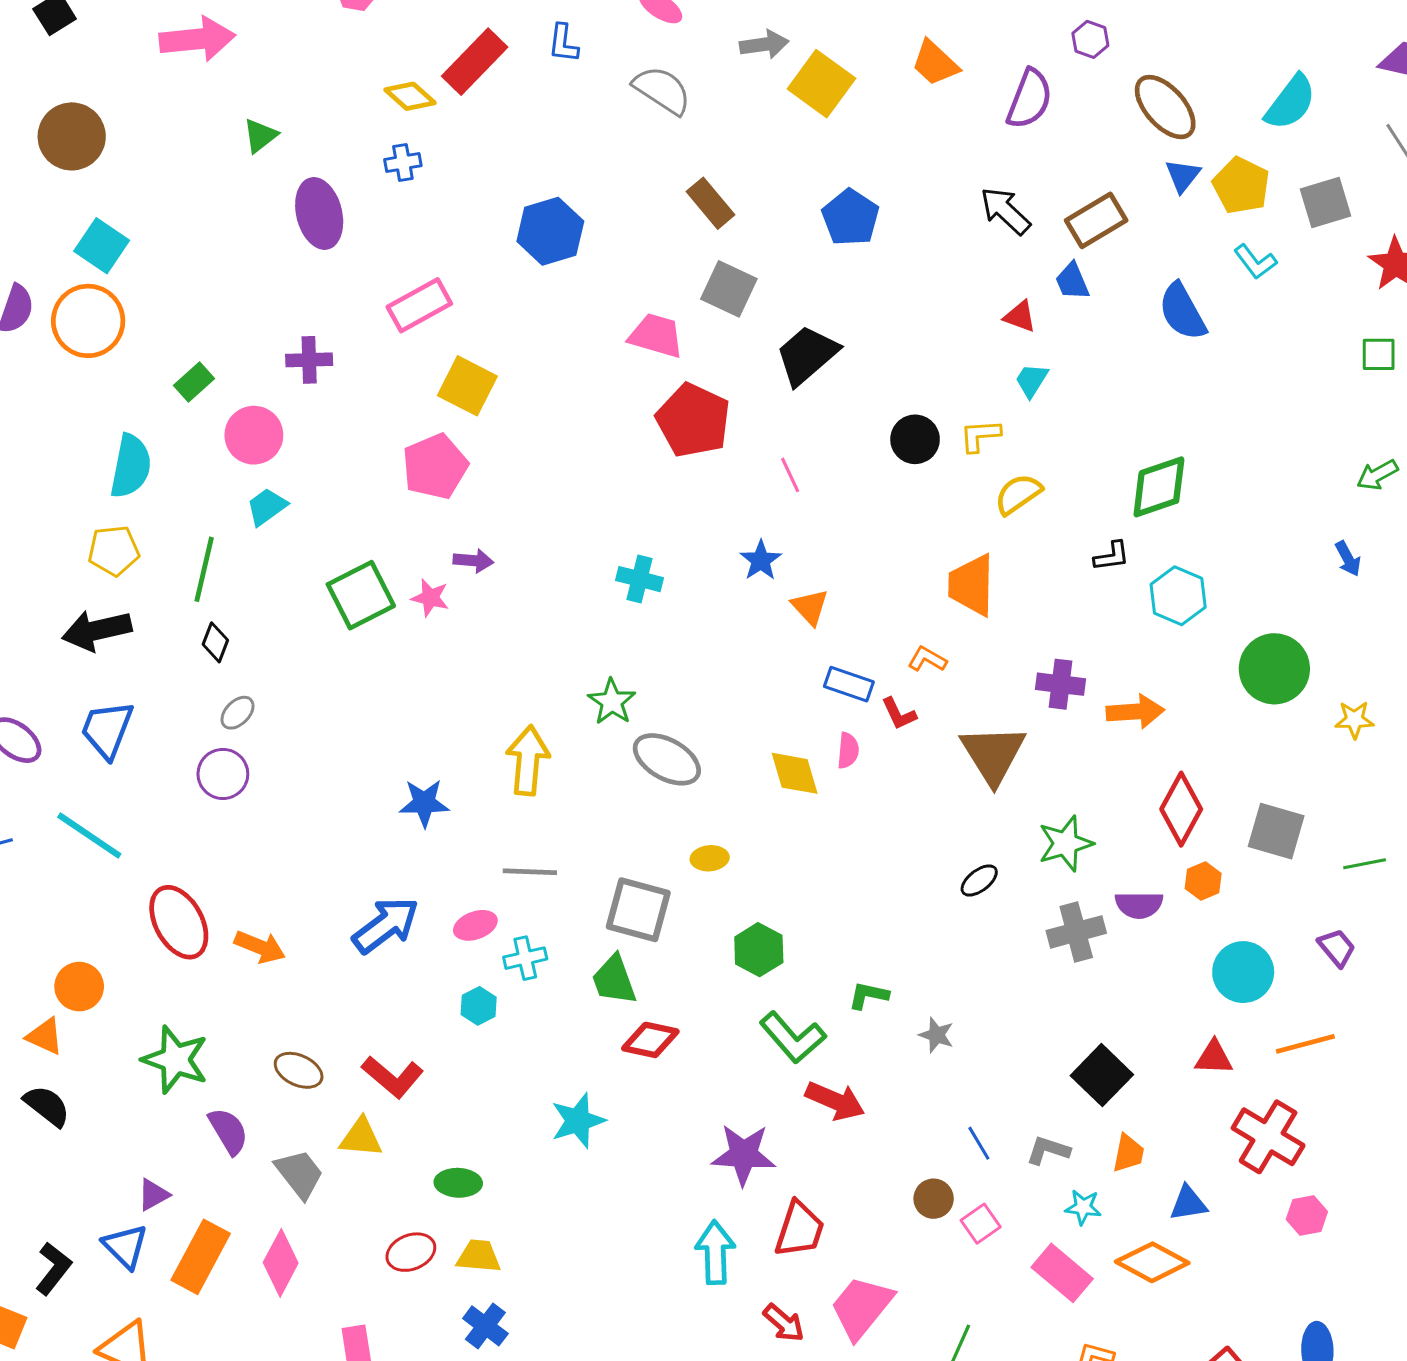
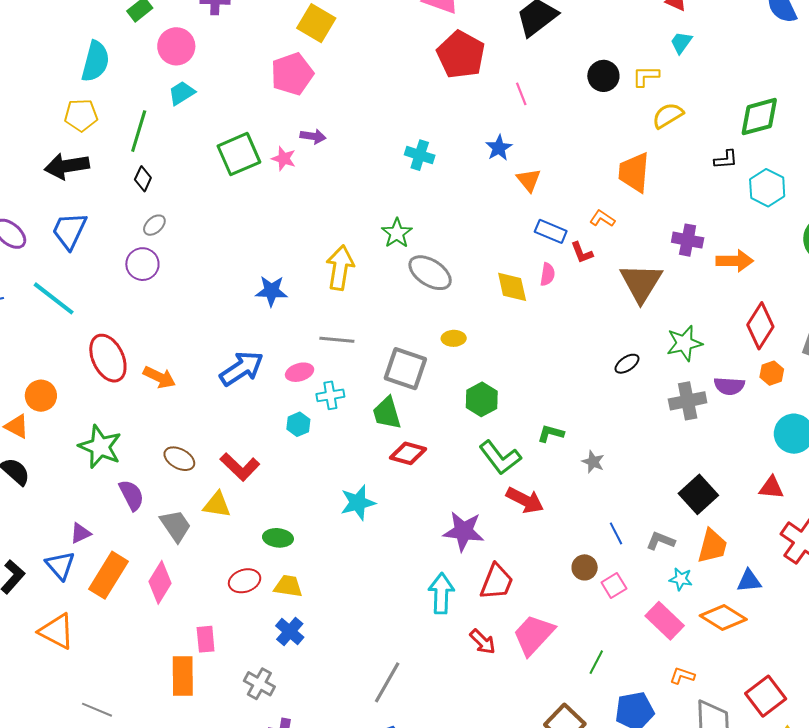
orange trapezoid: (1128, 1153) -> (712, 546), size x1.4

